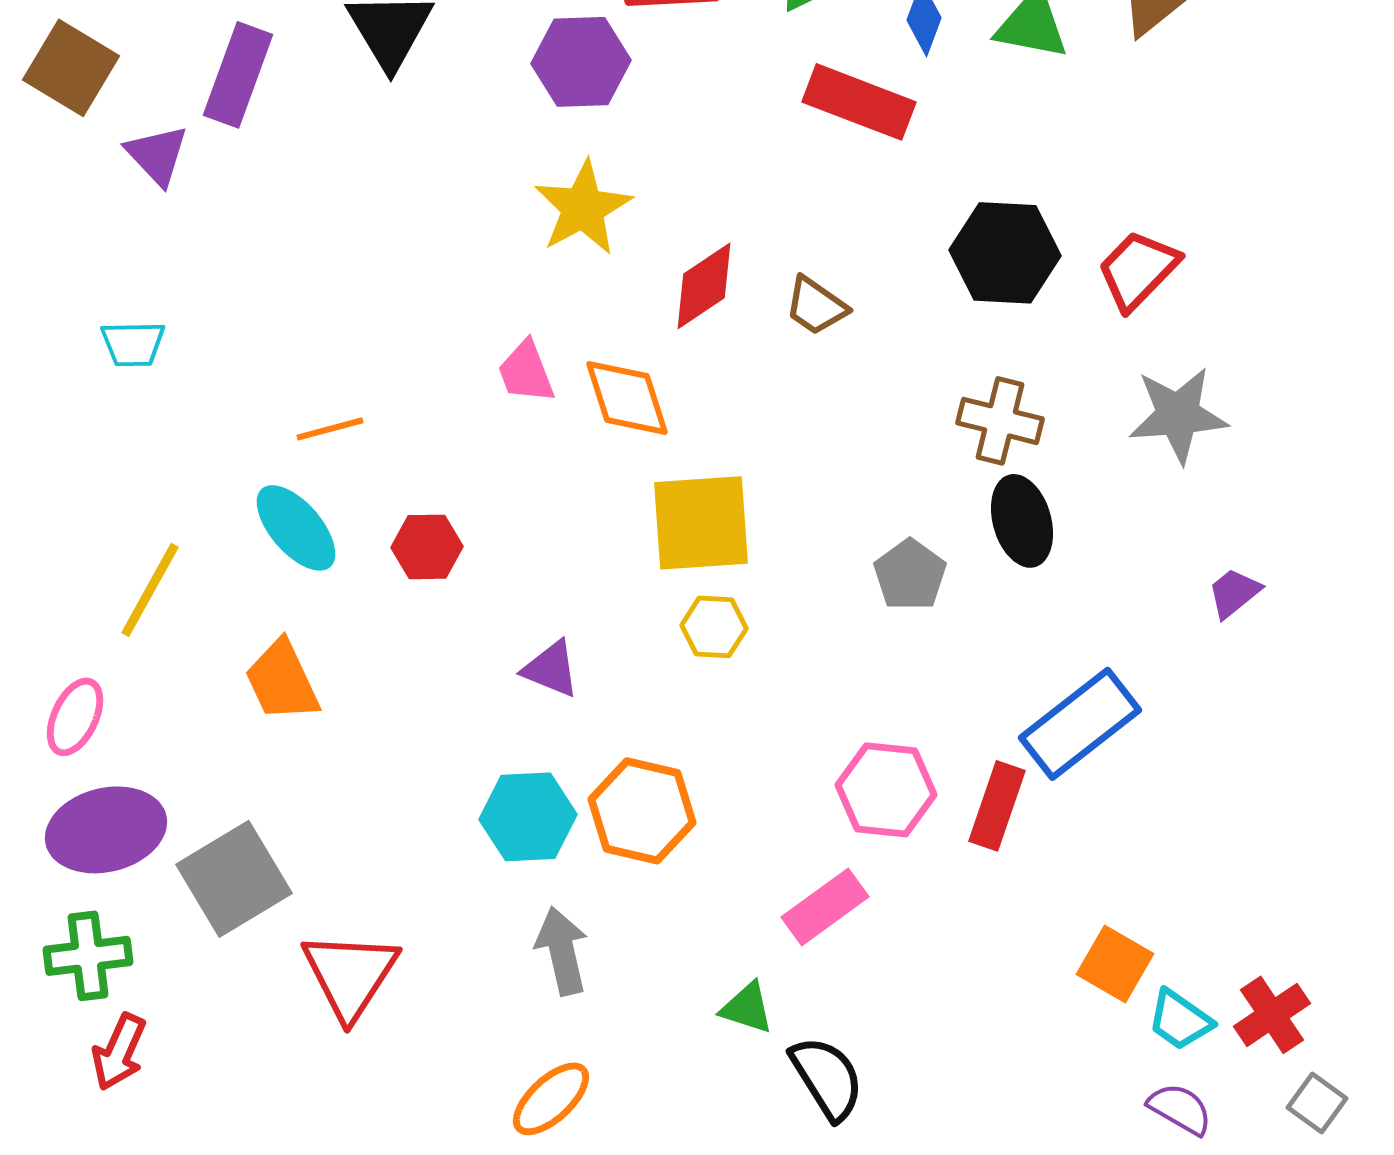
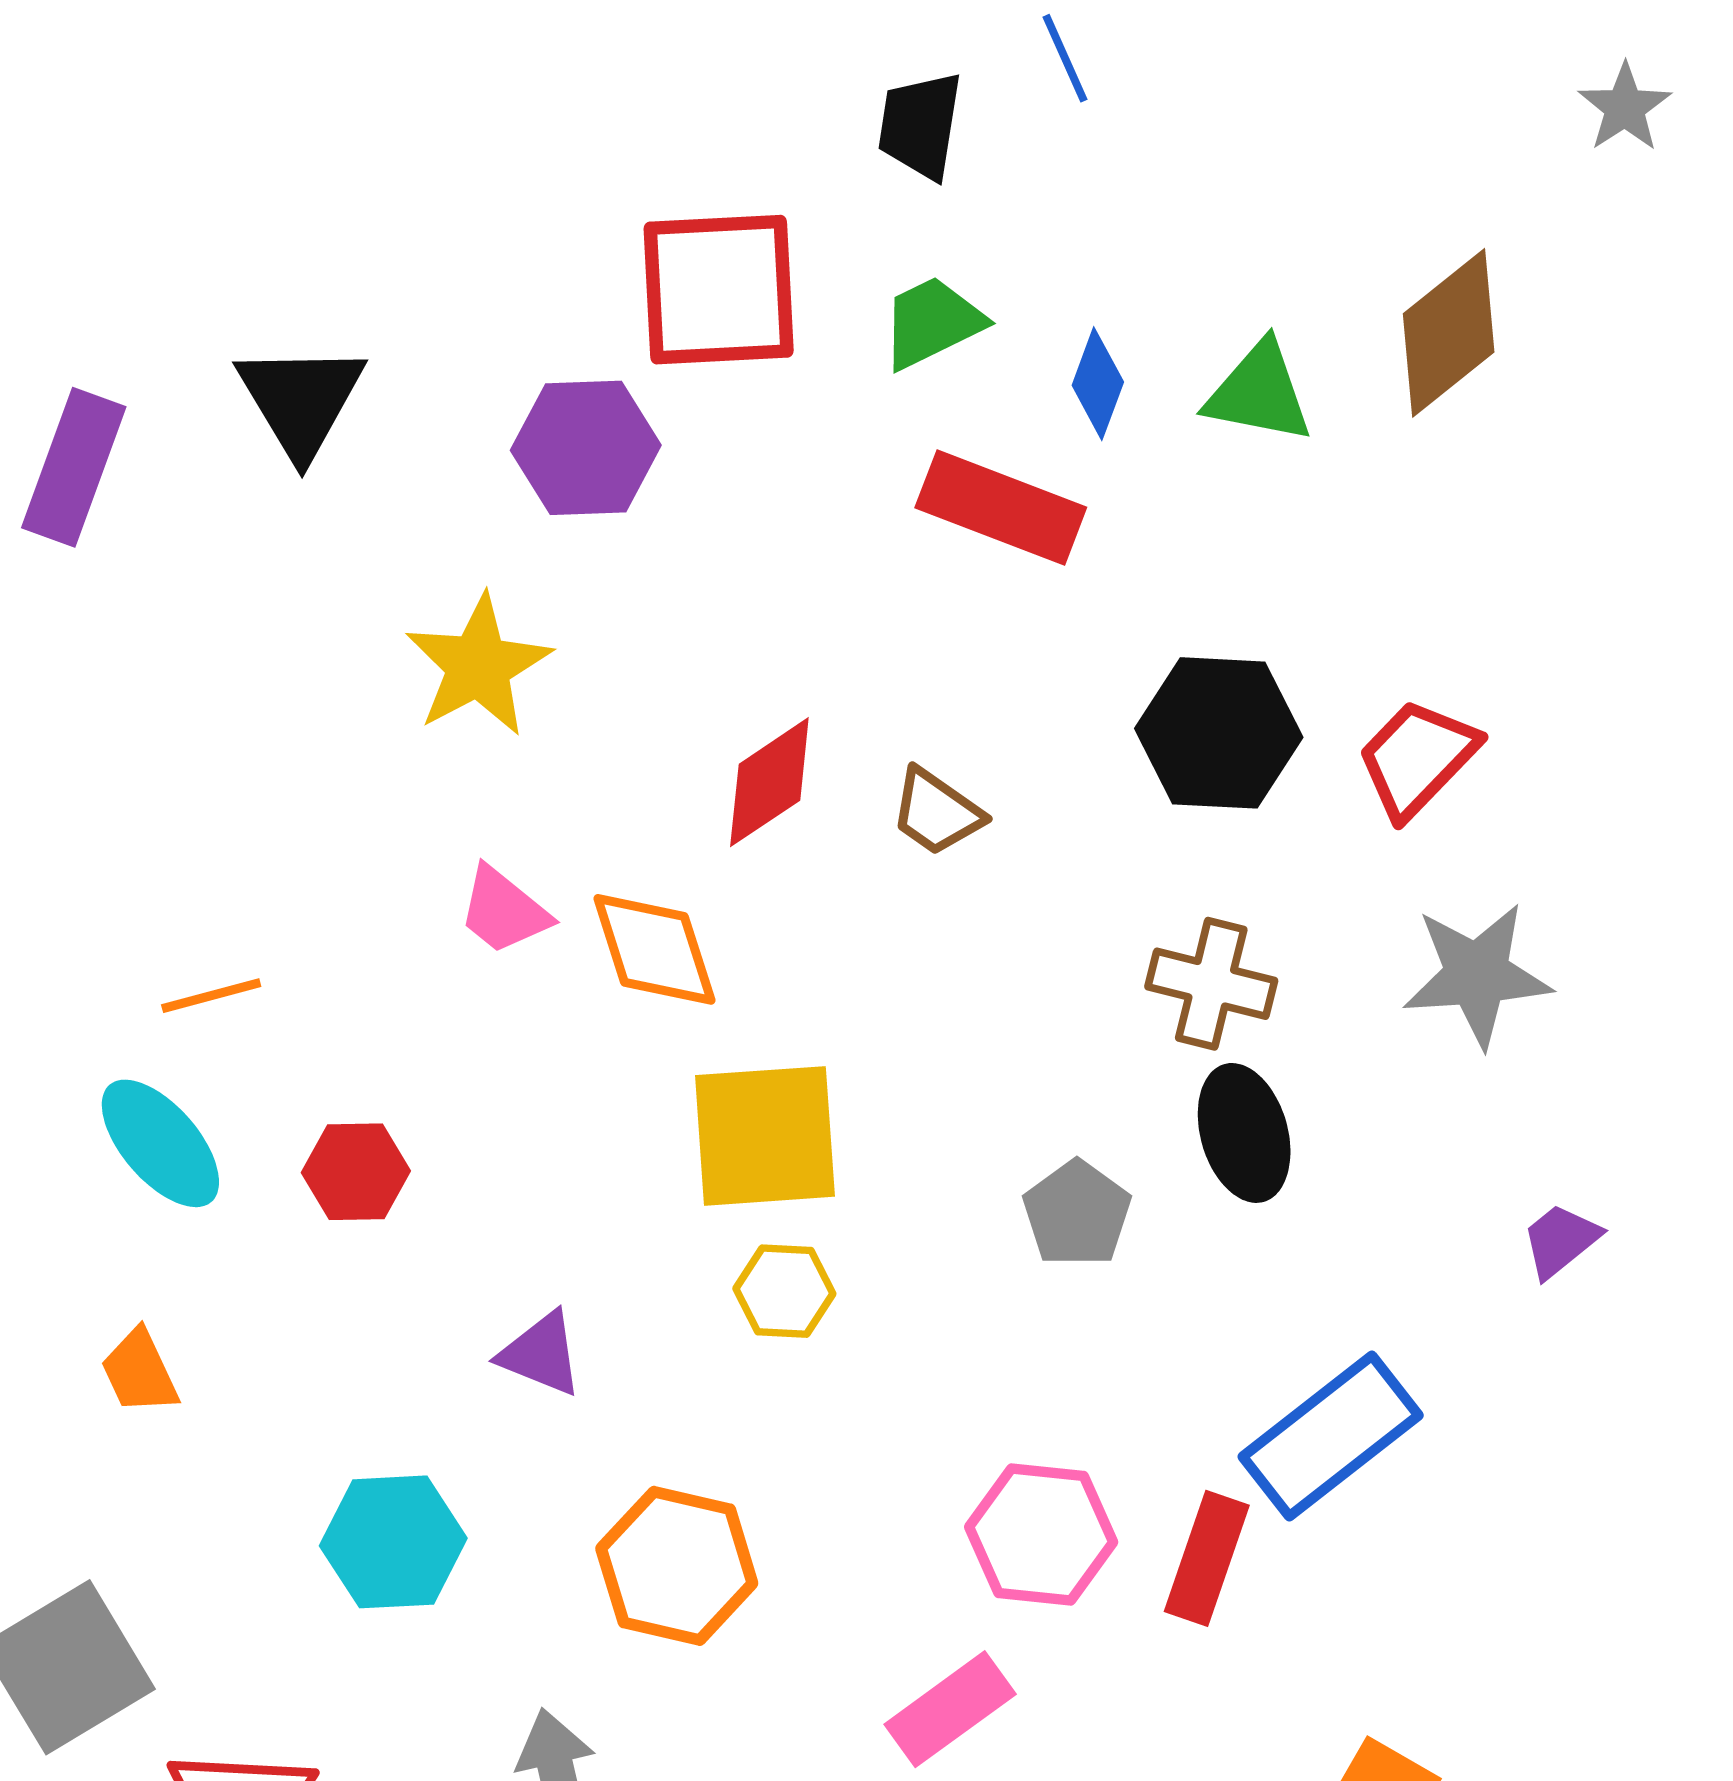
yellow star: (583, 208) -> (478, 666), moved
pink trapezoid: (526, 372) -> (504, 911), turned -30
orange trapezoid: (282, 681) -> (139, 1372), size x0.7
cyan hexagon: (528, 817) -> (393, 1542), moved

